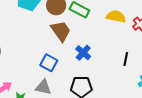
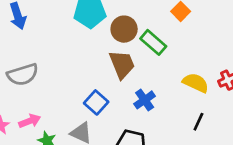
yellow semicircle: (116, 17) -> (196, 83), moved

